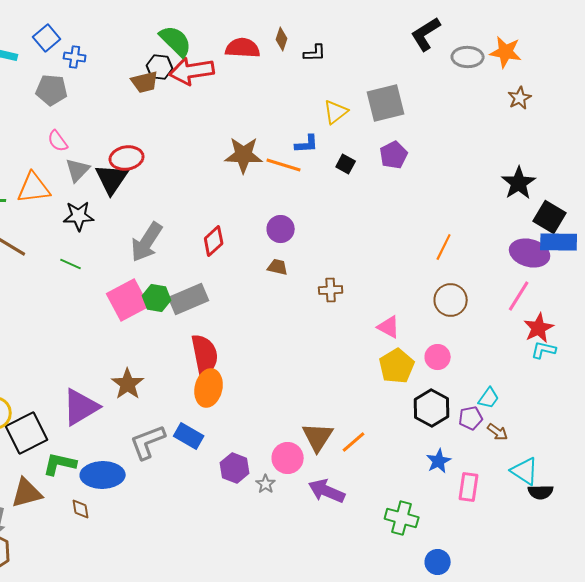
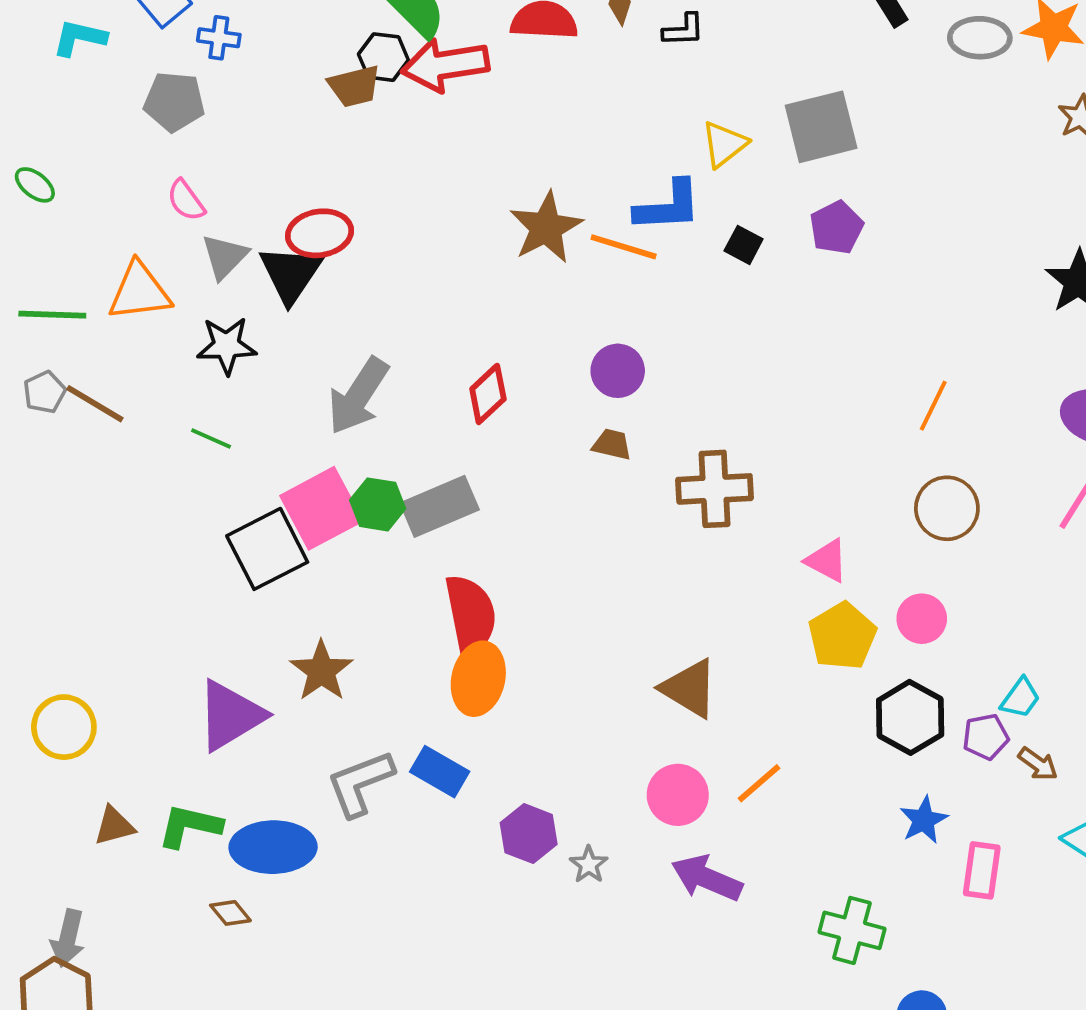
blue L-shape: (307, 144) -> (668, 206), size x1.5
brown star: (244, 155) -> (546, 227), turned -30
brown cross: (331, 290) -> (715, 489), size x1.6
black square: (27, 433) -> (267, 549), moved
brown triangle: (318, 437) -> (689, 688), moved, turned -32
pink circle: (288, 458) -> (678, 795), moved
brown triangle: (27, 493) -> (114, 826), moved, size x0.7
brown diamond: (81, 509) -> (230, 913), turned -30

